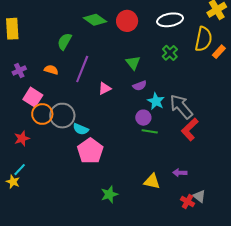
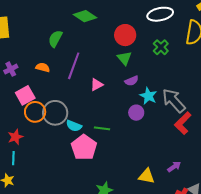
red circle: (127, 21) -> (125, 35), moved
pink square: (33, 97) -> (25, 95), turned 30
green line: (150, 131) -> (102, 128), moved
cyan line: (20, 170) -> (13, 158), moved, turned -40
purple arrow: (180, 173) -> (174, 167), turned 144

